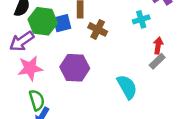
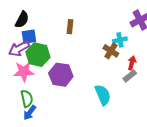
green hexagon: (43, 21) -> (38, 55), moved
blue square: (62, 23) -> (29, 37), moved
brown cross: (98, 29) -> (111, 51), moved

